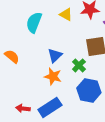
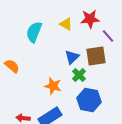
blue triangle: (55, 55) -> (72, 57), moved

